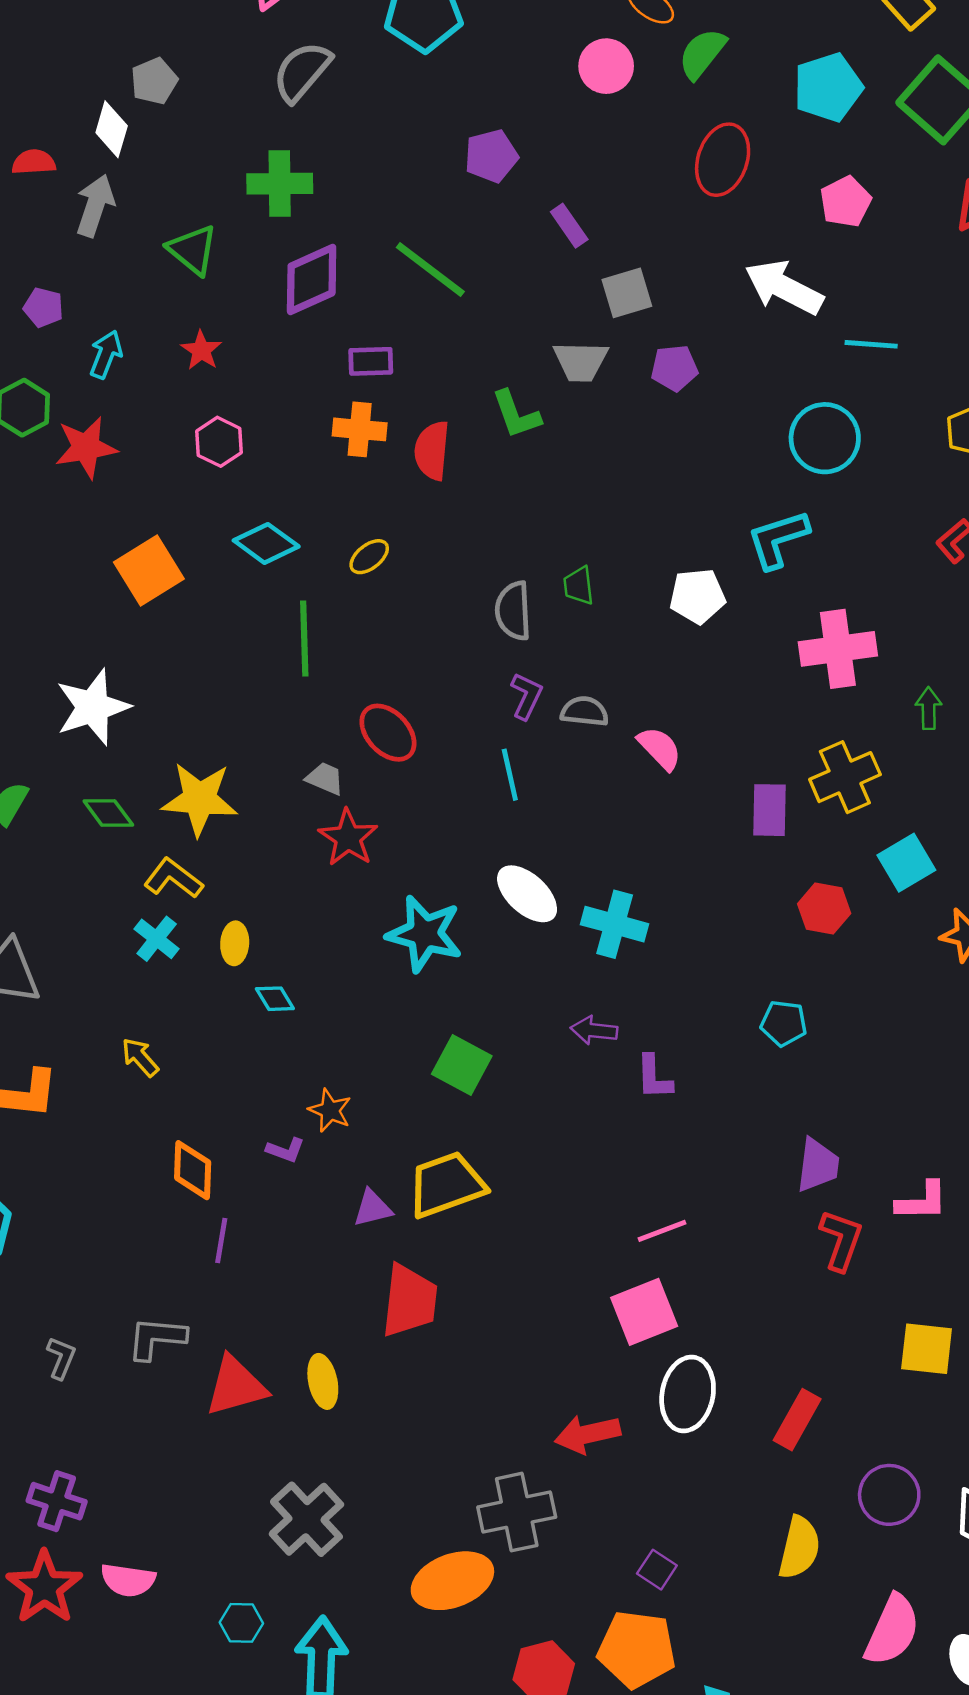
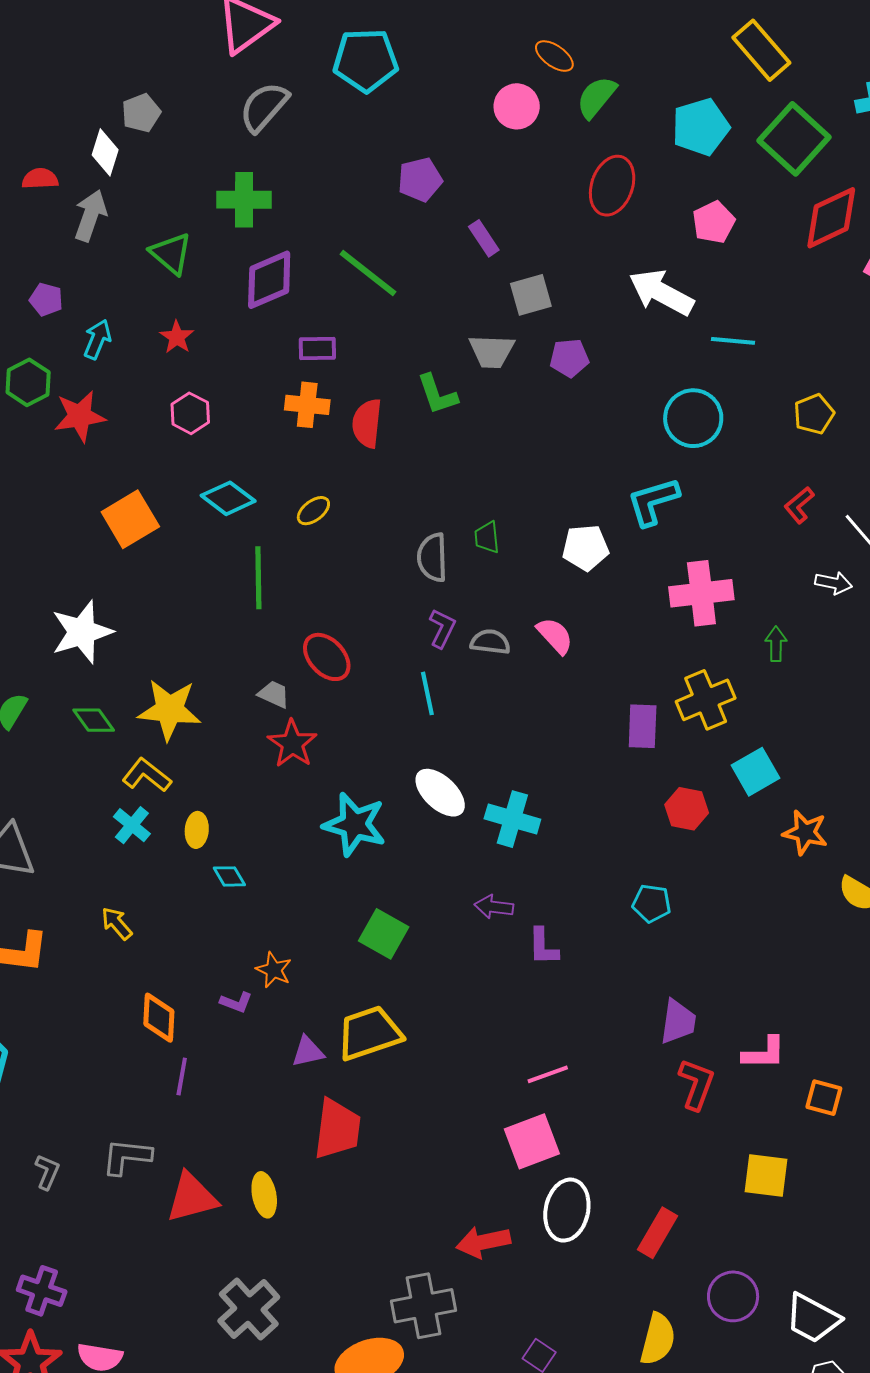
pink semicircle: (660, 748) -> (555, 636), moved

